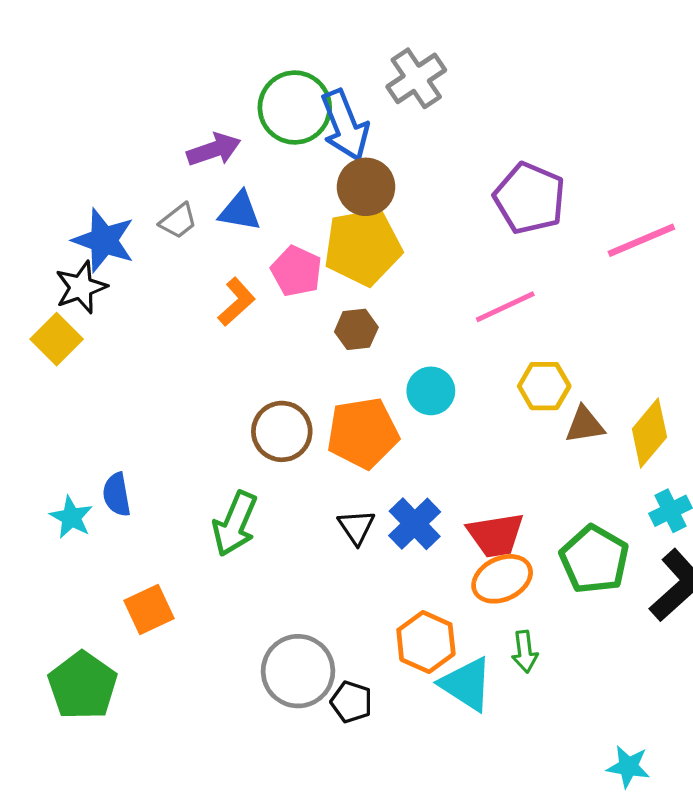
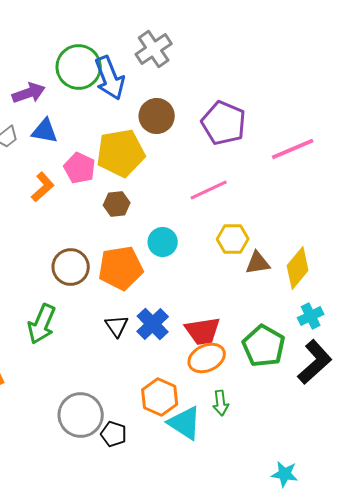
brown circle: (366, 187) -> (157, 116), moved

